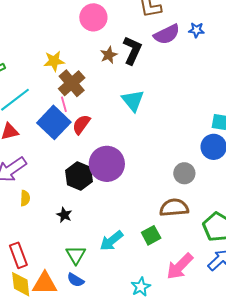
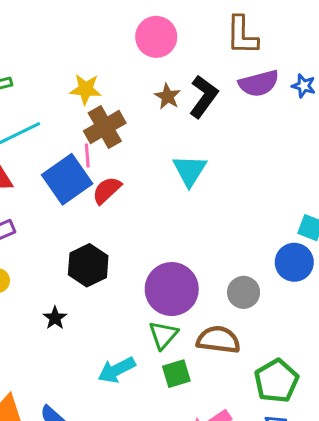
brown star: (109, 55) -> (168, 96), turned -30
purple circle: (107, 164) -> (172, 289), moved
green triangle: (76, 255) -> (163, 335), moved

